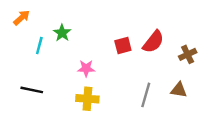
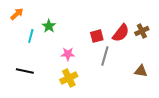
brown cross: (188, 54) -> (142, 31), moved
gray line: (146, 95) -> (105, 56), moved
yellow cross: (87, 99) -> (69, 78), turned -30

